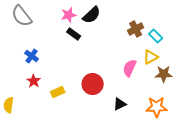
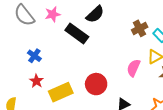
pink star: (69, 15) -> (53, 14), moved
black rectangle: (74, 34) -> (77, 33), size x1.6
yellow rectangle: (58, 92) -> (61, 92), size x1.6

